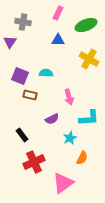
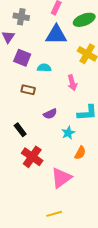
blue triangle: (58, 40) -> (56, 35), size x1.6
purple square: (20, 76) -> (22, 58), moved
pink arrow: (69, 97) -> (72, 83), moved
red cross: (34, 162) -> (32, 157), turned -30

